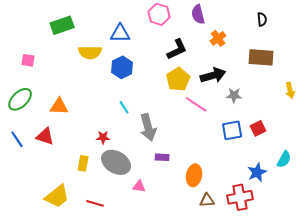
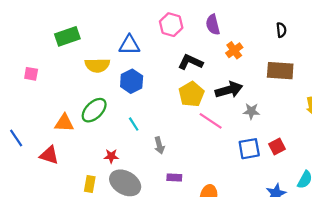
black L-shape: (177, 49) -> (190, 62), turned -130
green ellipse: (20, 99) -> (94, 110), moved
gray arrow: (148, 127) -> (159, 145), size x0.6
blue line: (17, 139) -> (16, 138), moved

